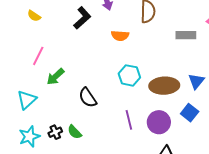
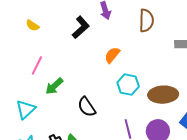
orange semicircle: (120, 36) -> (112, 55), moved, turned 126

